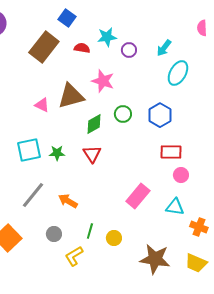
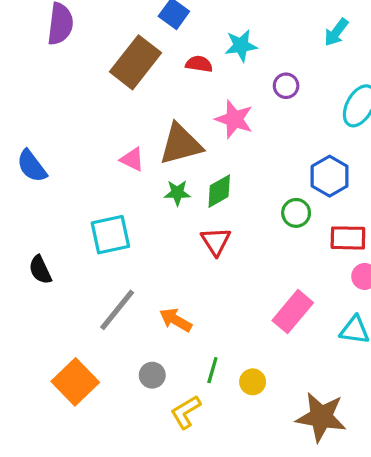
cyan arrow: (164, 48) -> (336, 32), moved
purple circle: (129, 50) -> (286, 86), moved
green circle: (123, 114) -> (296, 213), moved
green star: (57, 153) -> (177, 193), moved

